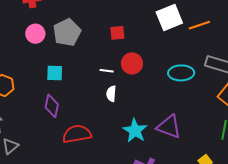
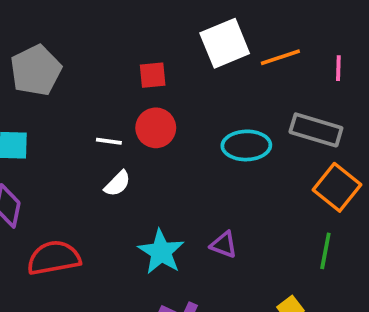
red square: (117, 33) -> (153, 75), moved
white semicircle: (111, 94) -> (117, 184), turned -140
purple triangle: (169, 127) -> (224, 245), size x0.6

